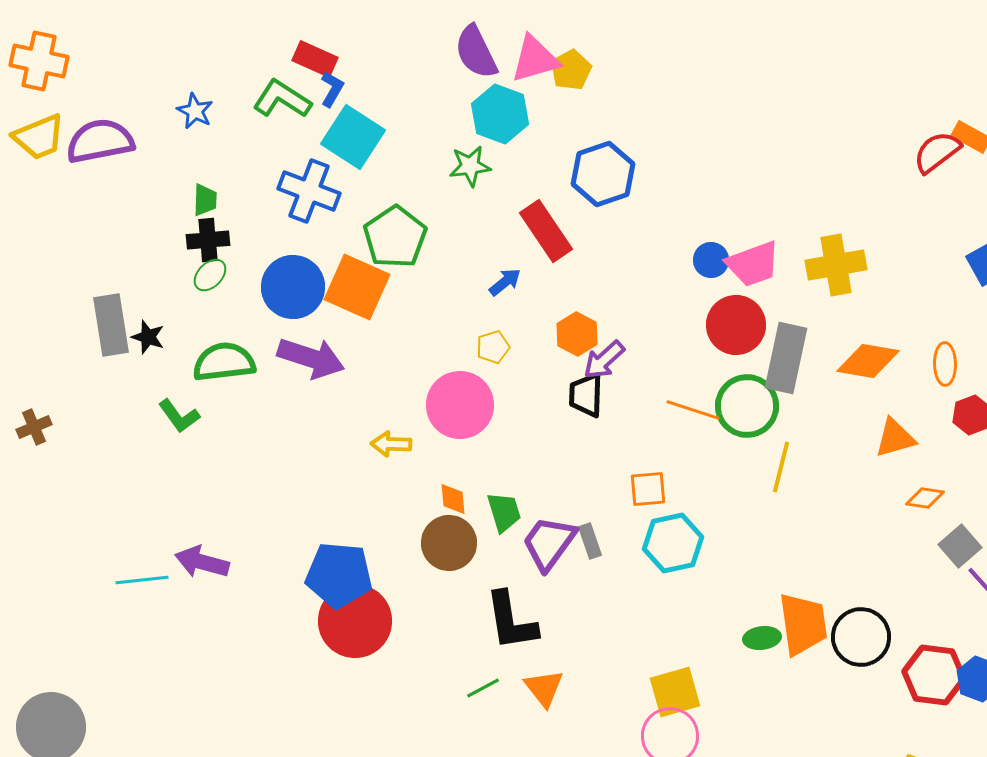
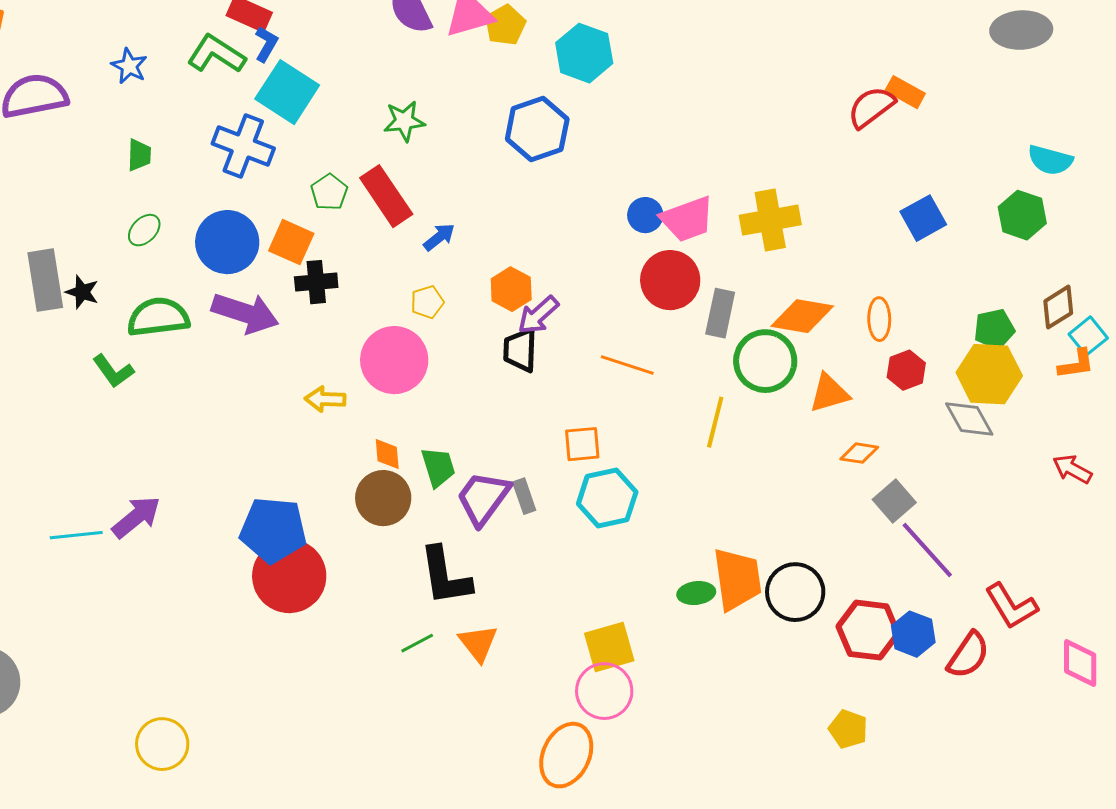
cyan hexagon: (500, 114) -> (584, 53), moved
red rectangle: (546, 231) -> (386, 196), moved
green pentagon: (395, 237) -> (329, 192), size x0.6
black cross: (208, 240) -> (316, 282), moved
orange square: (357, 287) -> (291, 242), size x0.7
gray rectangle: (786, 358) -> (720, 313), size x0.7
green circle: (747, 406) -> (765, 361), moved
purple arrow: (202, 562) -> (136, 517), turned 126

